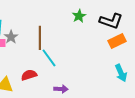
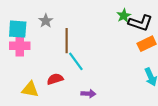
green star: (79, 16) -> (124, 16), moved
gray star: (11, 37) -> (46, 21), moved

